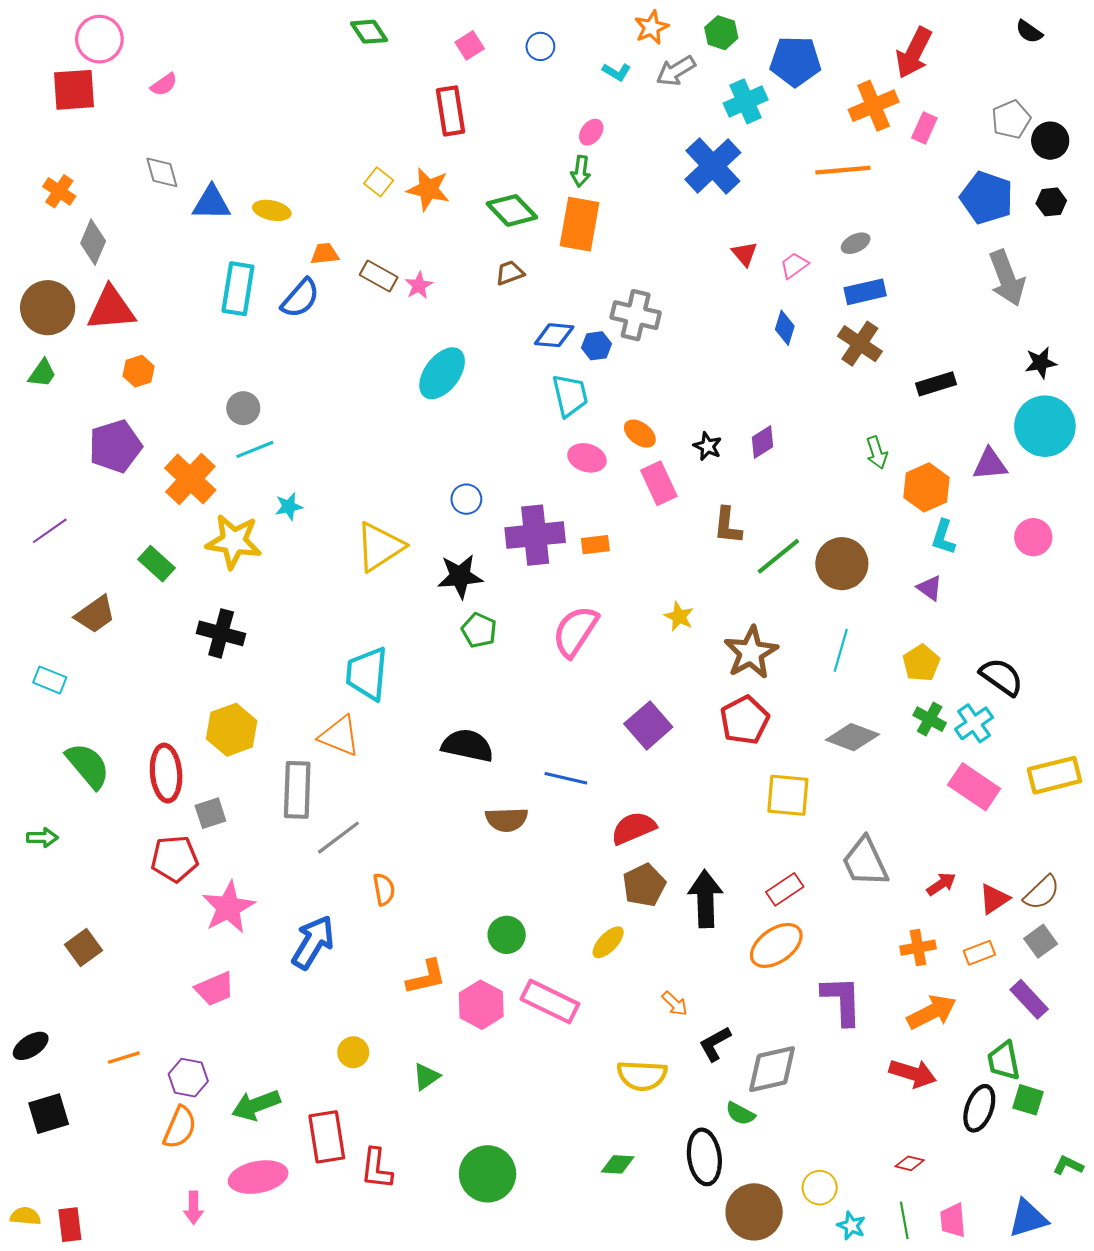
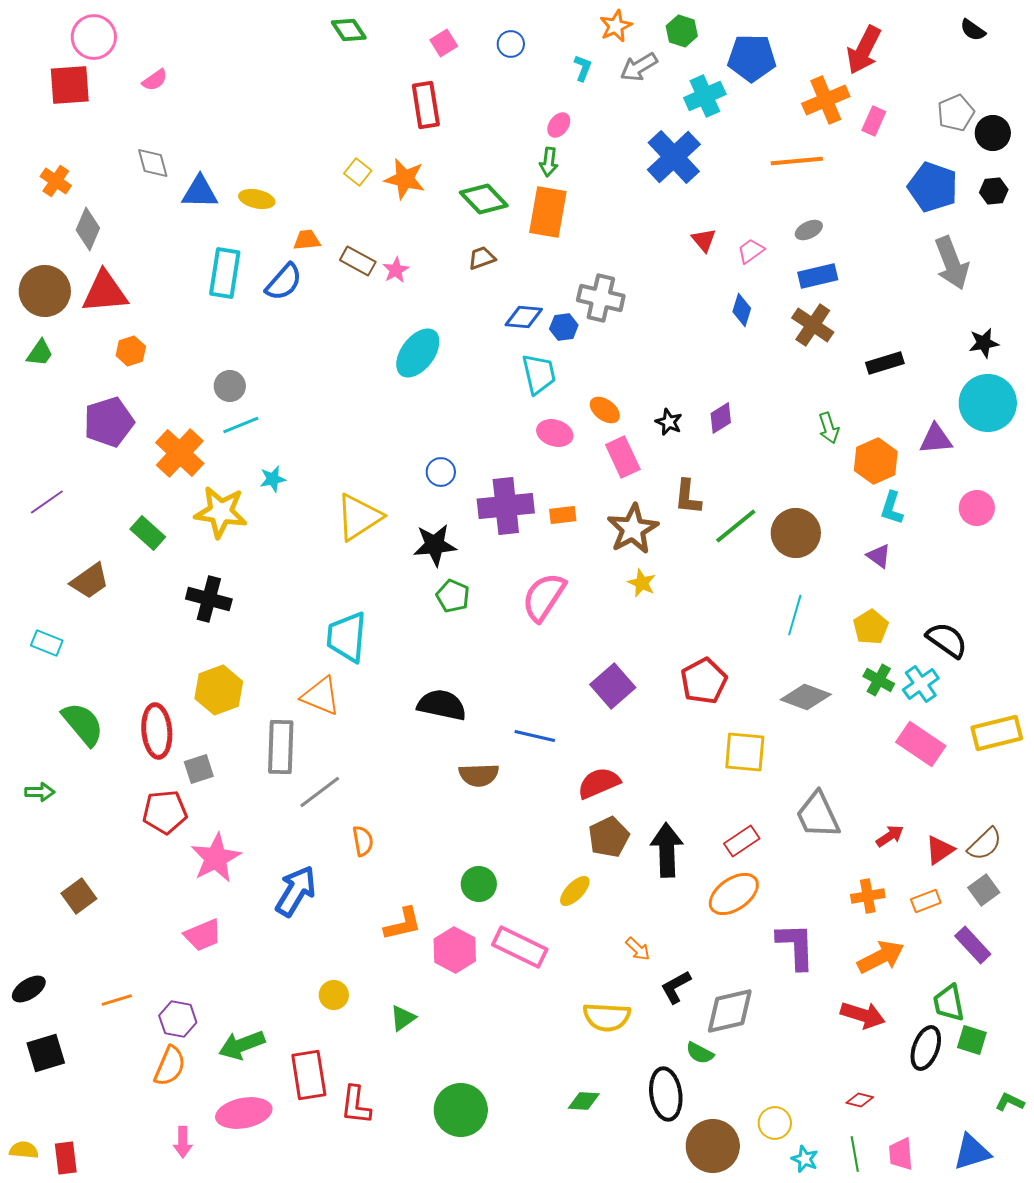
cyan L-shape: (617, 72) -> (583, 68), turned -100
brown star: (751, 652) -> (633, 529), moved

